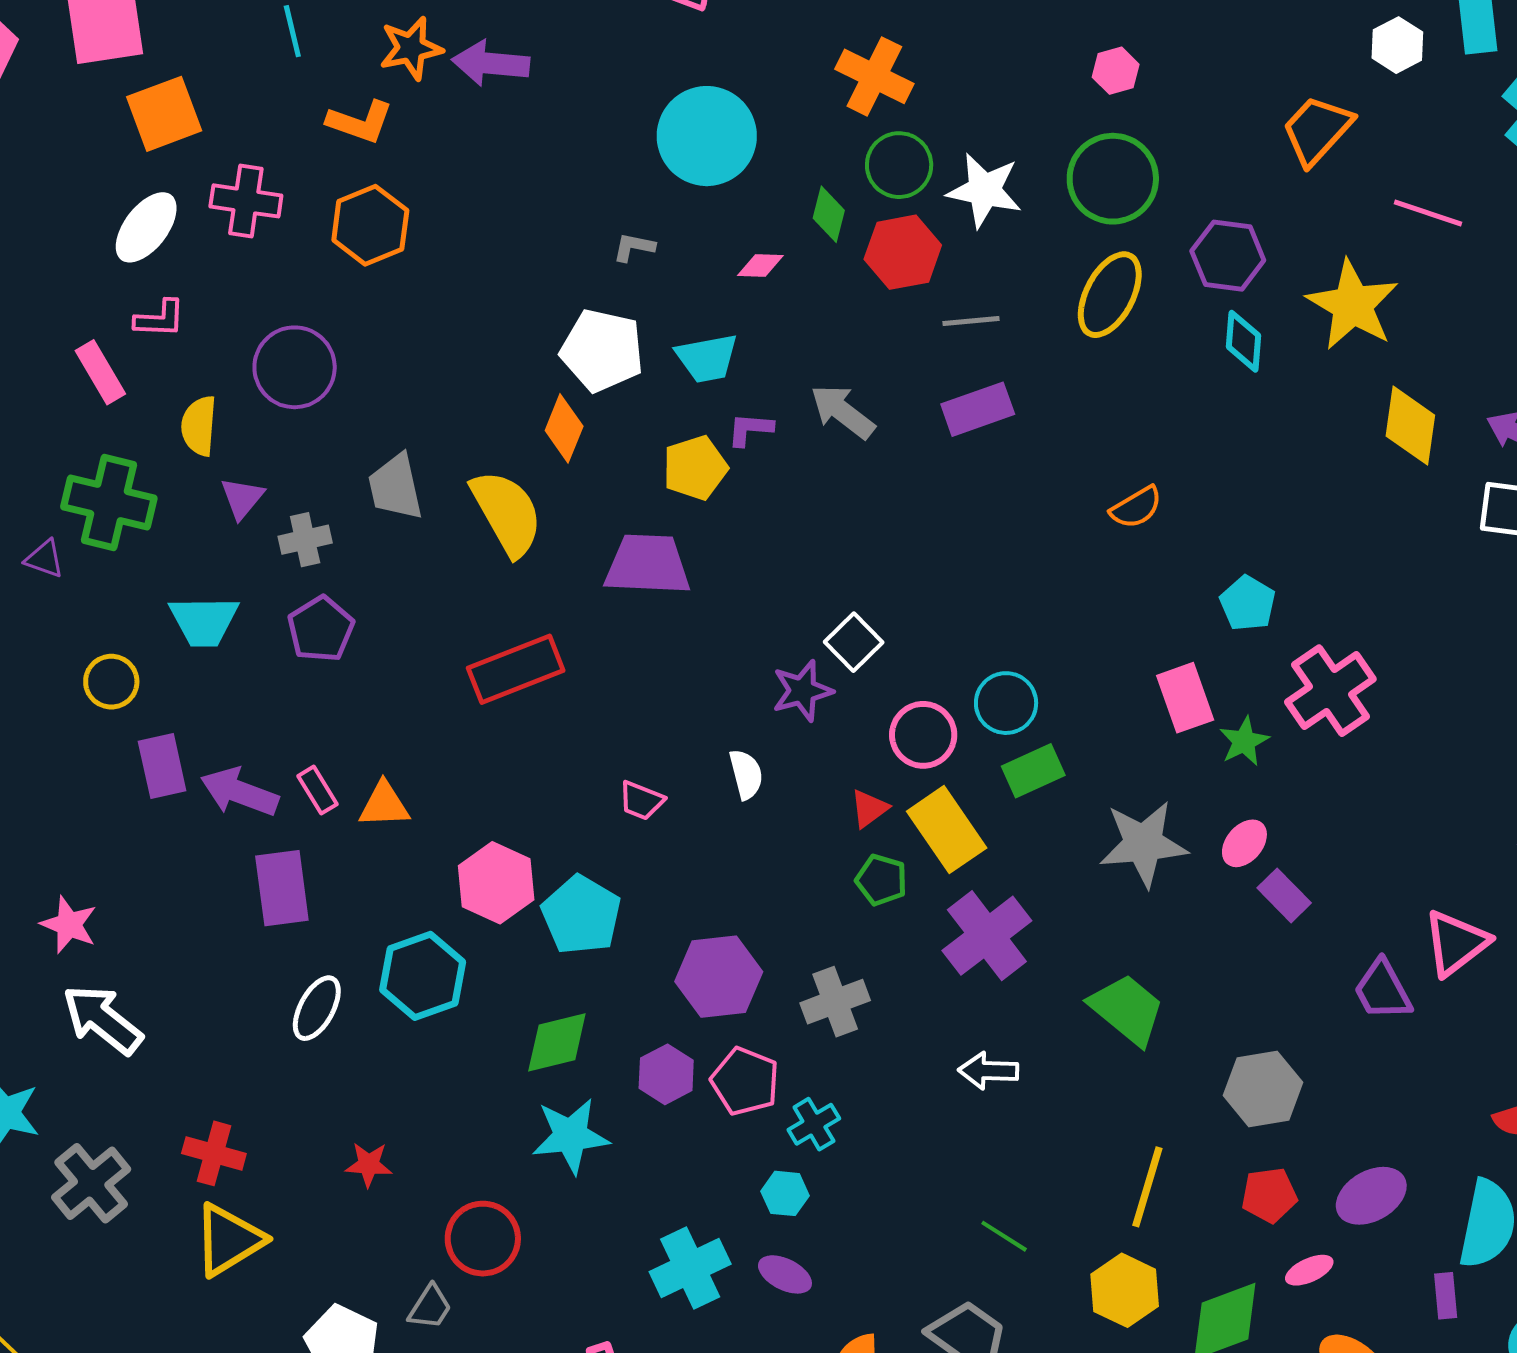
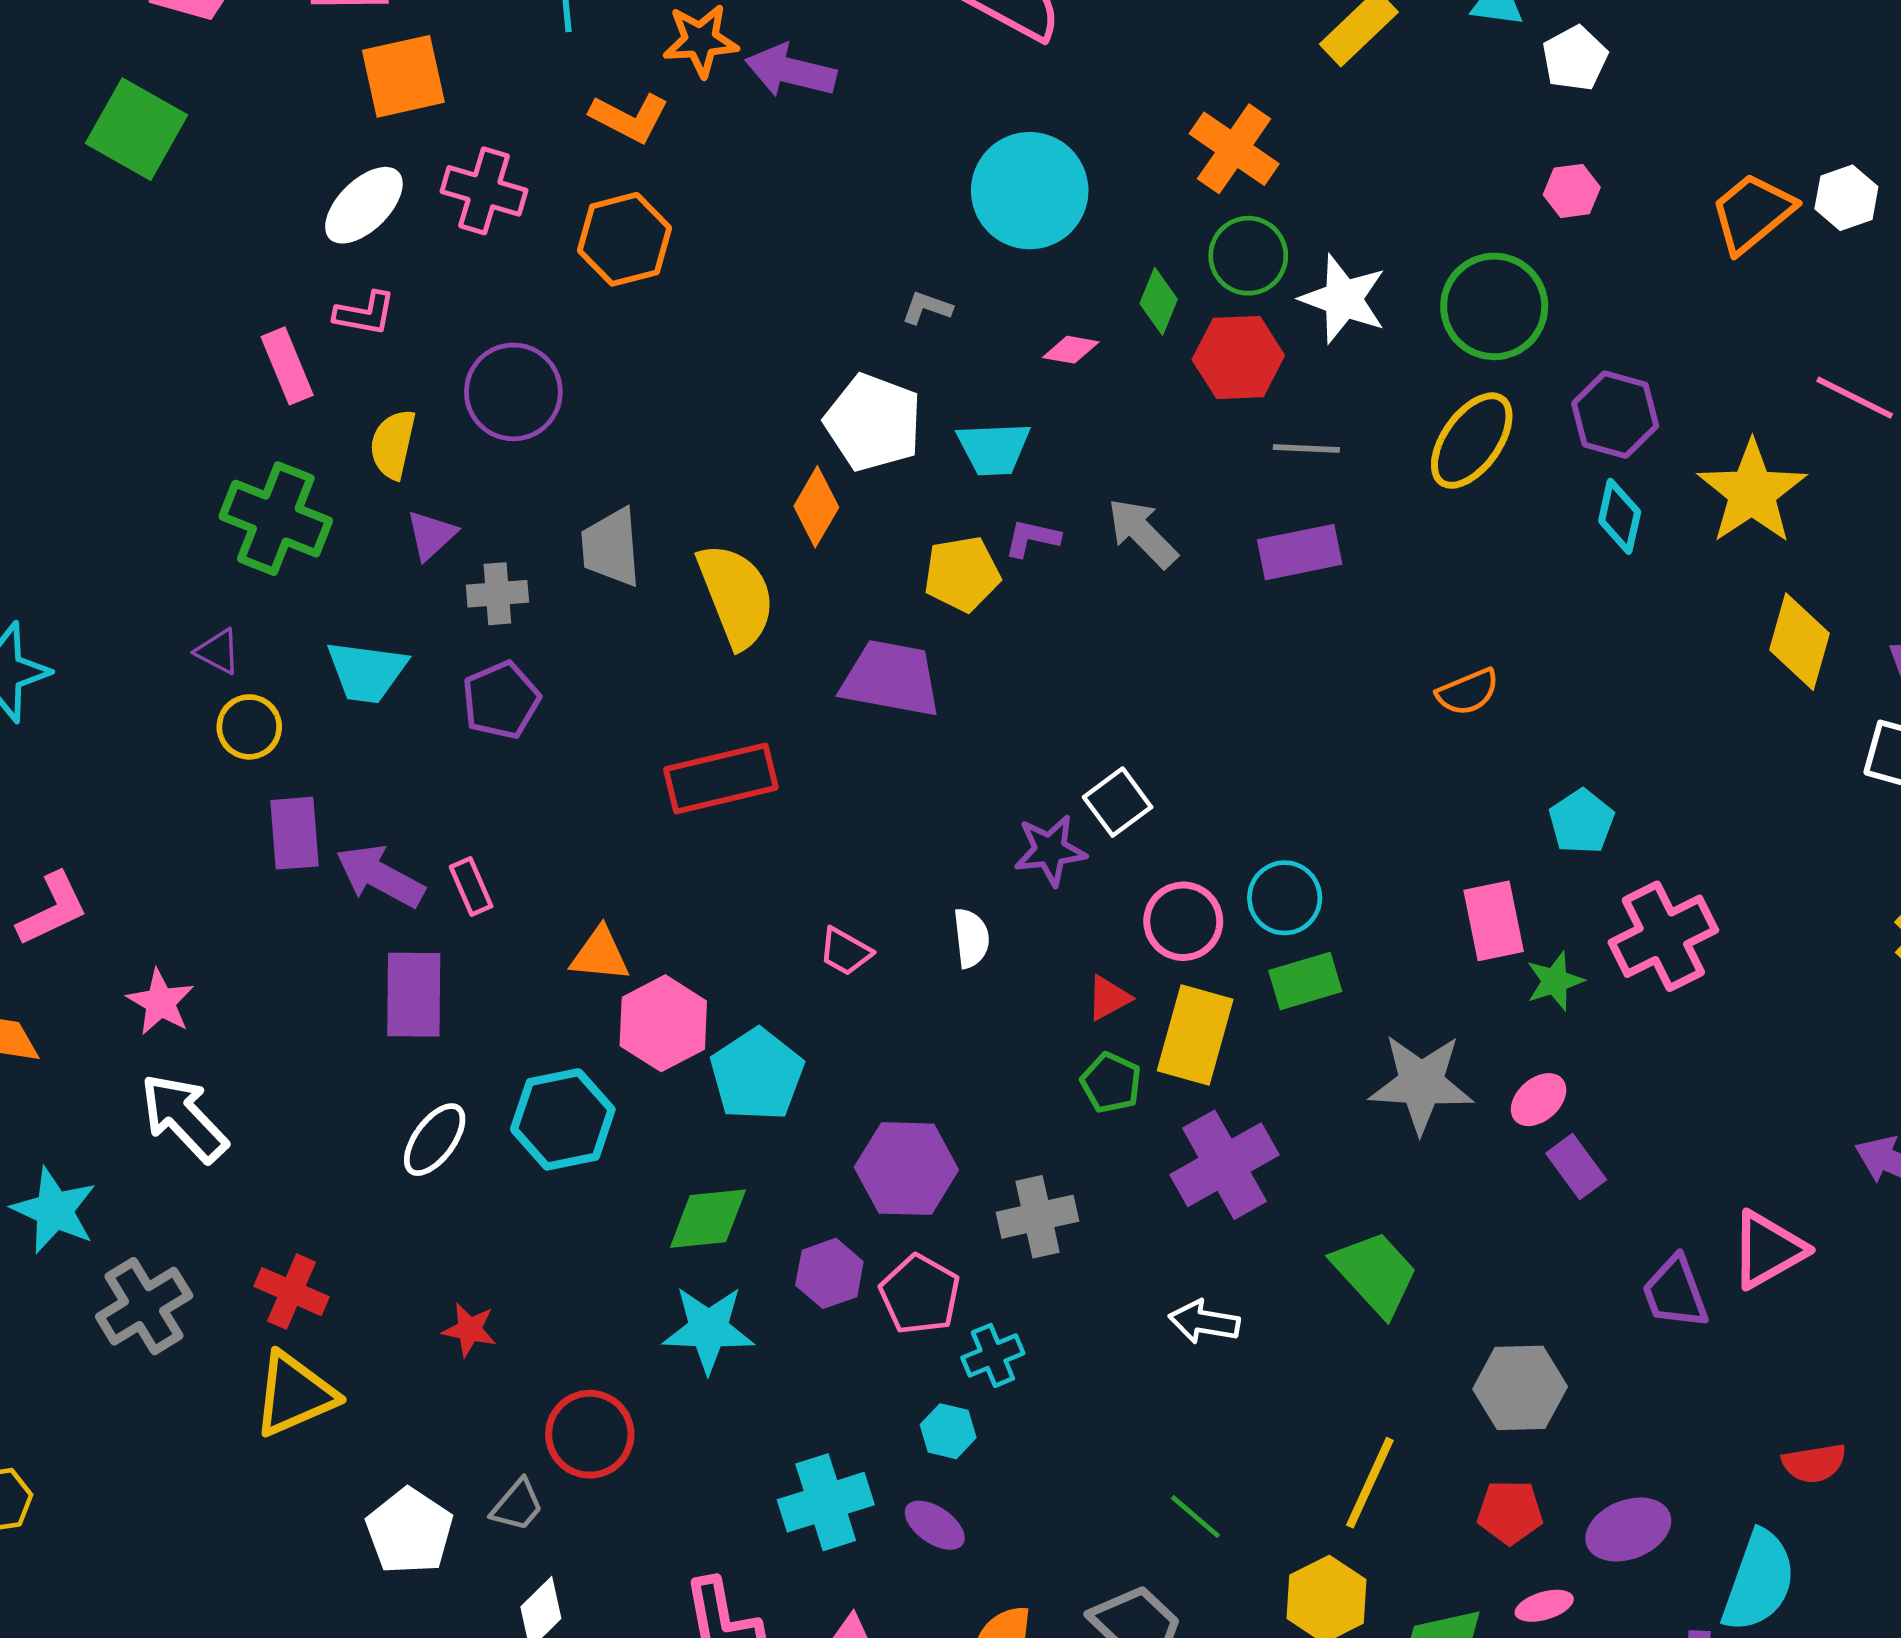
pink hexagon: (1116, 71) -> (1572, 191), moved
orange trapezoid: (1317, 130) -> (1752, 213), moved
purple triangle: (44, 559) -> (218, 652), moved
orange triangle: (384, 805) -> (600, 954), moved
yellow rectangle: (947, 830) -> (1195, 1035), turned 42

